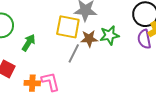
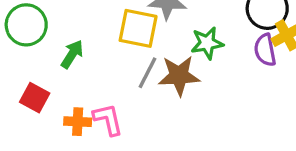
brown star: (89, 39) -> (179, 76), moved, size x1.4

